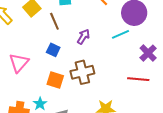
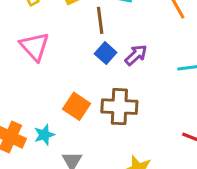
blue square: (53, 50) -> (106, 53), moved
pink triangle: (19, 63) -> (35, 47), moved, turned -40

